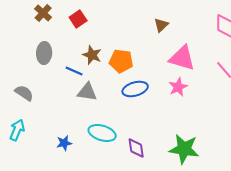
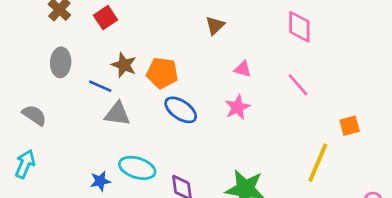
pink triangle: (182, 58) -> (243, 69), size x0.5
blue ellipse: (135, 89) -> (181, 110), turned 50
blue star: (64, 143) -> (100, 181), moved

